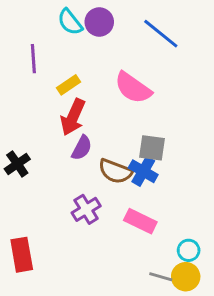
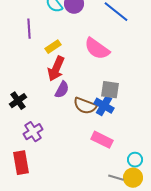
purple cross: (86, 209) -> (33, 132), moved

